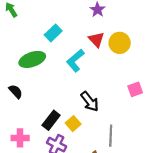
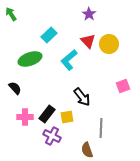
yellow square: (73, 124) -> (67, 117), turned 32
pink cross: (20, 138) -> (25, 117), moved

